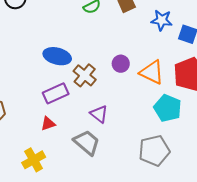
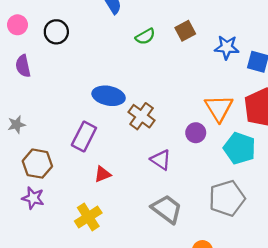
purple circle: (121, 64) -> (196, 133), moved
orange triangle: (152, 72) -> (219, 108), turned 36
purple rectangle: (56, 93) -> (84, 136), moved, turned -35
gray trapezoid: (87, 143) -> (167, 209), moved

